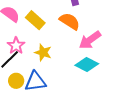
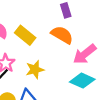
yellow star: (43, 52) -> (35, 70), turned -30

